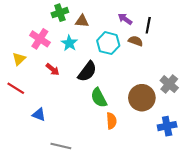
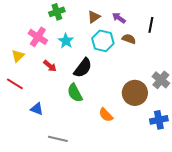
brown triangle: (82, 21) -> (94, 17), moved, turned -40
black line: (148, 25) -> (151, 25), moved
green semicircle: (99, 98) -> (75, 93), moved
orange semicircle: (111, 121) -> (106, 115), turned 140

